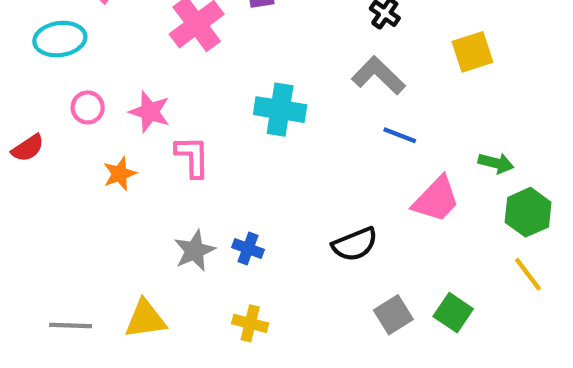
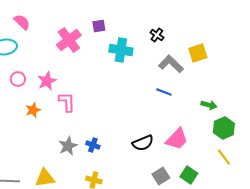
gray L-shape: (378, 75) -> (171, 64), moved
cyan cross: (280, 110) -> (121, 50), moved
pink star: (150, 112) -> (47, 81), turned 30
pink trapezoid: (436, 199) -> (177, 139), moved

